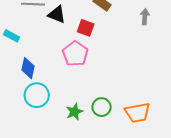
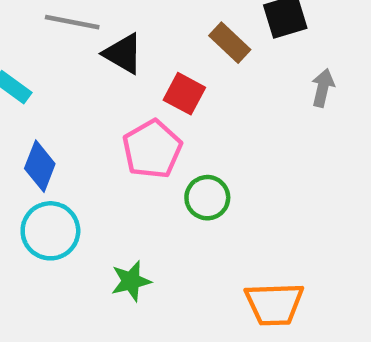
green circle: (102, 107) -> (207, 198), moved

